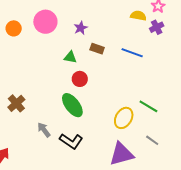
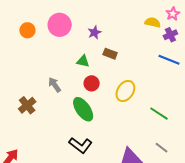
blue line: (132, 53) -> (169, 60), moved
yellow ellipse: (124, 118) -> (125, 91), moved
gray arrow: (44, 130) -> (55, 85), moved

